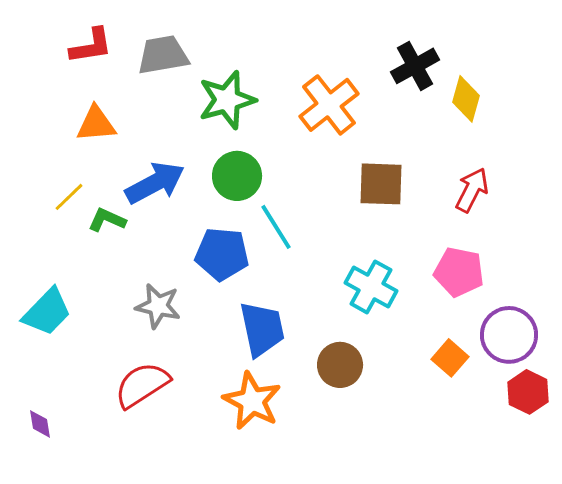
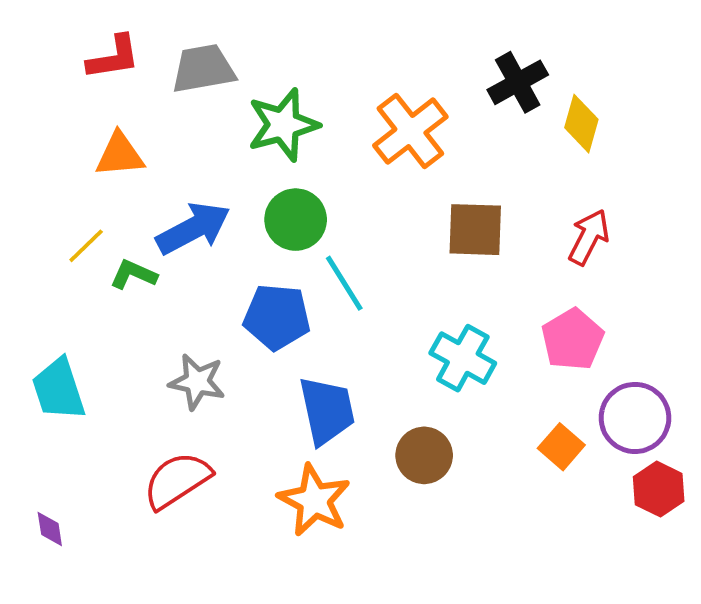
pink pentagon: (459, 272) -> (573, 339), turned 30
cyan trapezoid: (47, 312) -> (59, 389), turned 118

